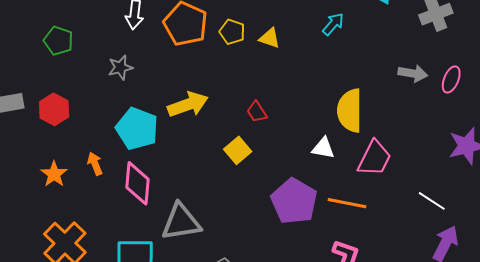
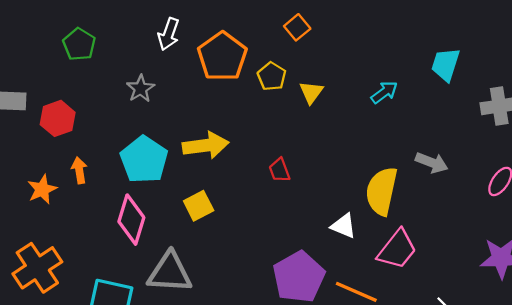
yellow triangle: (270, 38) -> (311, 92), turned 35
gray star: (120, 68) -> (141, 89), turned -30
gray arrow: (413, 73) -> (432, 163), moved
yellow square: (238, 150) -> (199, 206), moved
orange arrow: (95, 164) -> (79, 170), moved

